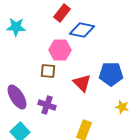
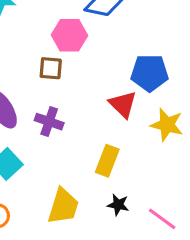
red triangle: (82, 83) -> (123, 104), moved
yellow star: (122, 107) -> (167, 125), size x1.5

